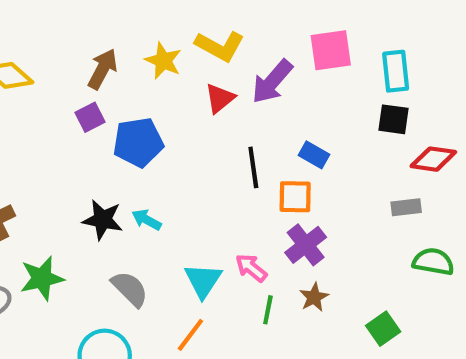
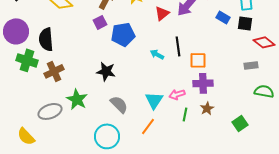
blue rectangle: (314, 155) -> (223, 17), moved
red diamond: (433, 159) -> (264, 42), turned 30
cyan arrow: (147, 220) -> (157, 54), moved
purple cross: (306, 245) -> (203, 83), turned 36
pink arrow: (251, 268) -> (177, 94), turned -56
green star: (42, 278) -> (77, 99), turned -30

